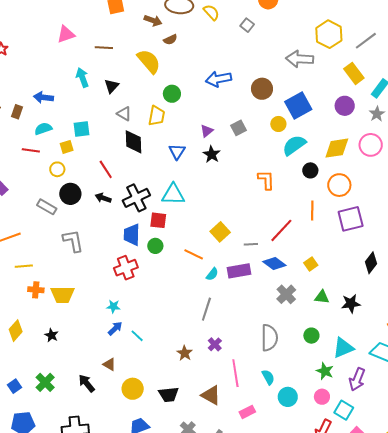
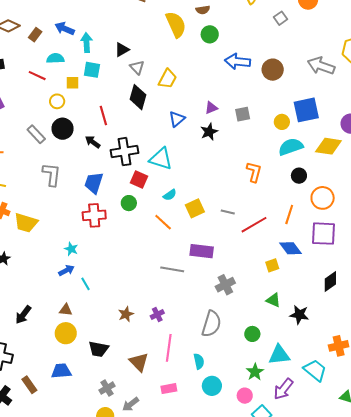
cyan arrow: (82, 78) -> (87, 43), moved
black triangle: (112, 86) -> (122, 50), moved
brown circle: (262, 89) -> (273, 70), moved
green circle: (172, 94) -> (210, 34), moved
yellow diamond: (337, 148) -> (328, 146), moved
blue trapezoid: (132, 235) -> (94, 183), moved
gray line: (251, 244) -> (228, 212), moved
blue diamond: (274, 264) -> (290, 248), moved
cyan semicircle: (212, 274) -> (170, 195), moved
gray cross: (286, 294) -> (225, 285), moved
gray line: (206, 309) -> (172, 269), moved, turned 65
brown triangle: (109, 364) -> (66, 310), moved, turned -40
black arrow: (87, 383) -> (23, 315), turned -120

